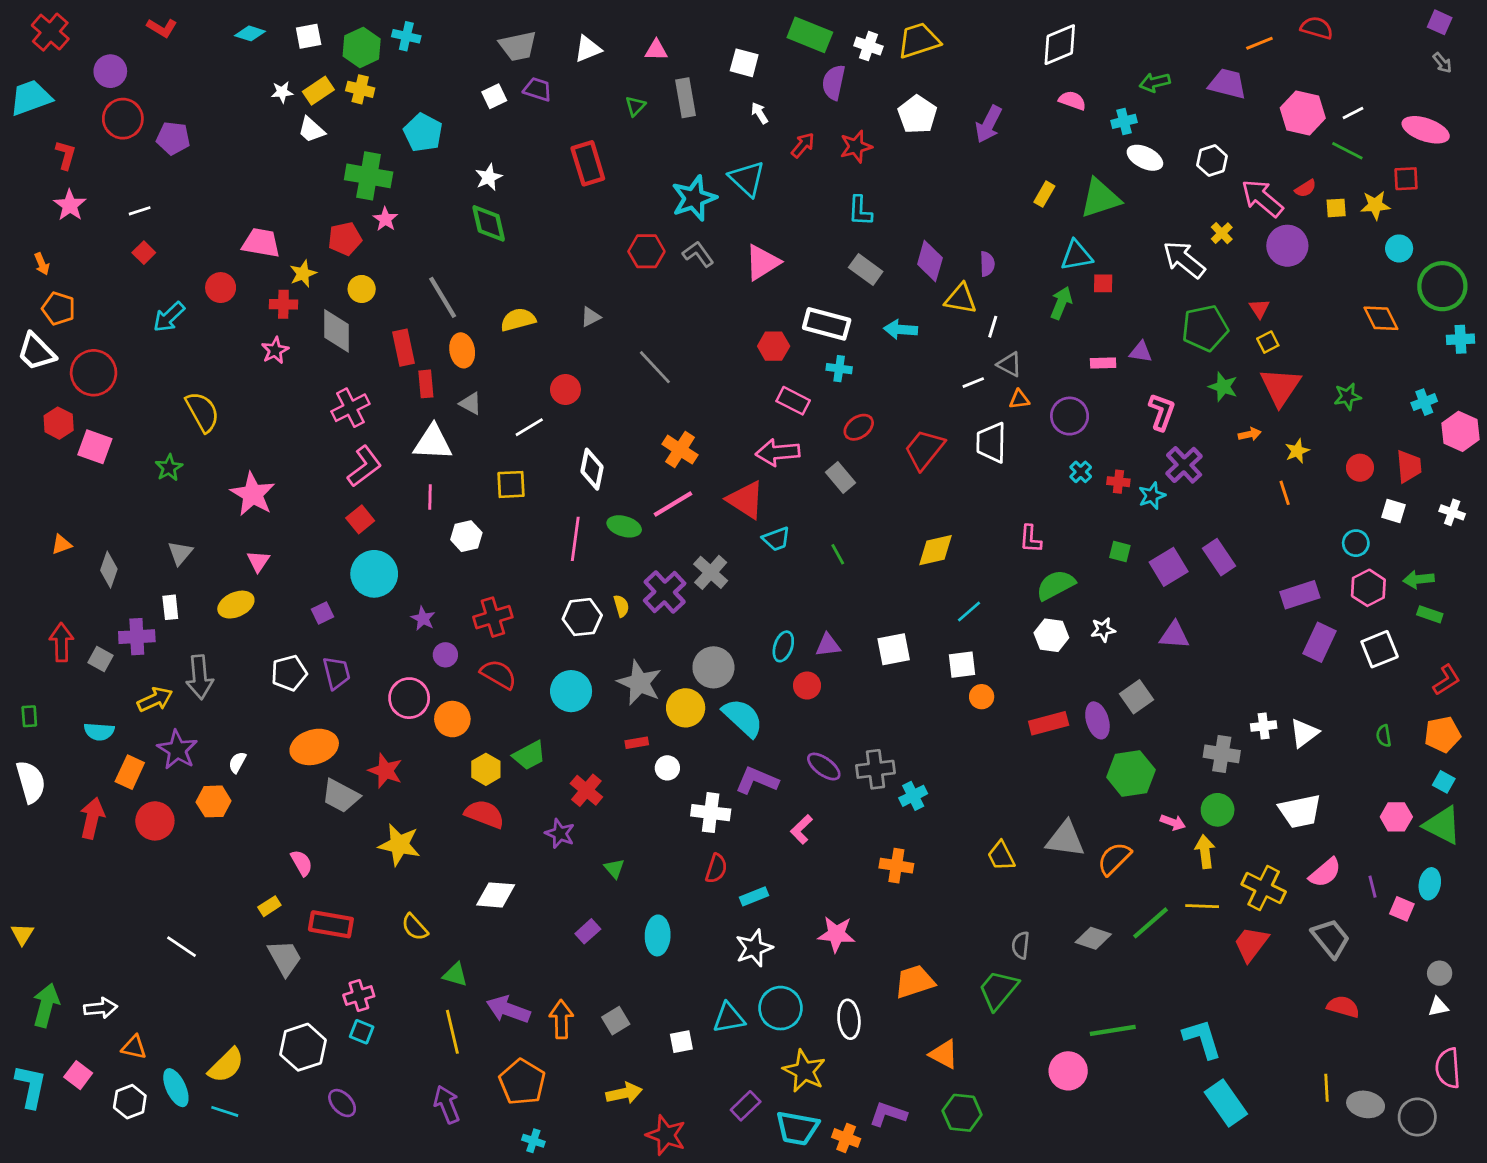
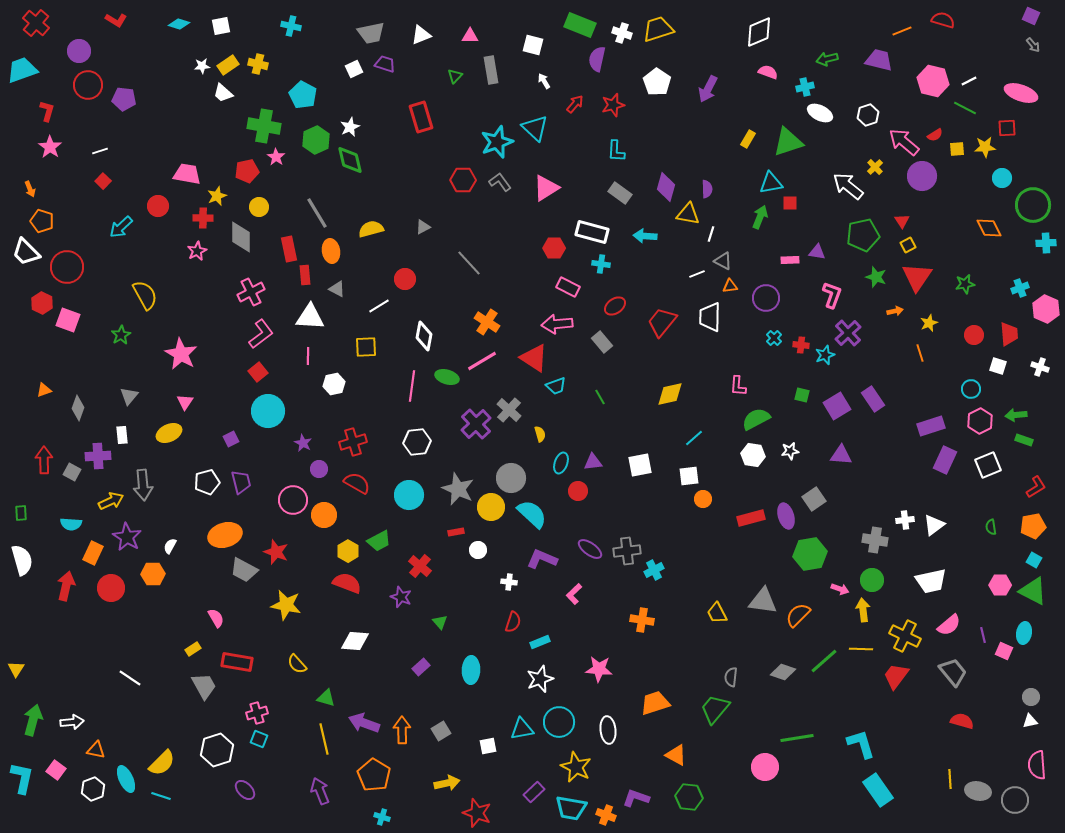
green hexagon: (362, 47) -> (316, 140), moved
yellow semicircle: (621, 606) -> (540, 434), moved
white cross: (711, 813) -> (509, 582), size x0.6

